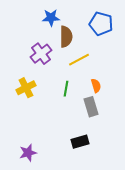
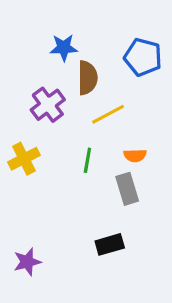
orange semicircle: (96, 86) -> (135, 156), turned 104

